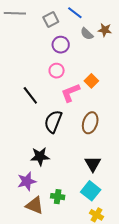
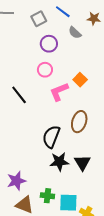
brown star: (105, 30) -> (94, 19), moved
black semicircle: (53, 122) -> (51, 137), moved
black star: (40, 156) -> (59, 162), moved
cyan square: (91, 191) -> (68, 203), moved, turned -36

